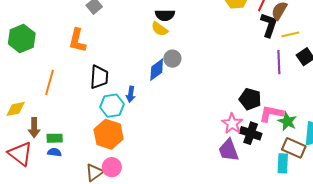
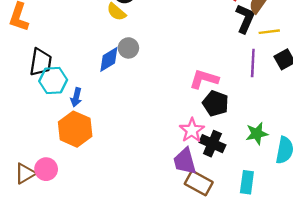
blue arrow: (131, 94) -> (76, 97), moved
cyan hexagon: (112, 106) -> (53, 80), moved
pink L-shape: (271, 113) -> (204, 79), moved
green star: (287, 121) -> (257, 134), turned 30
orange hexagon: (109, 134) -> (75, 129), moved
brown rectangle: (294, 148) -> (199, 183), moved

